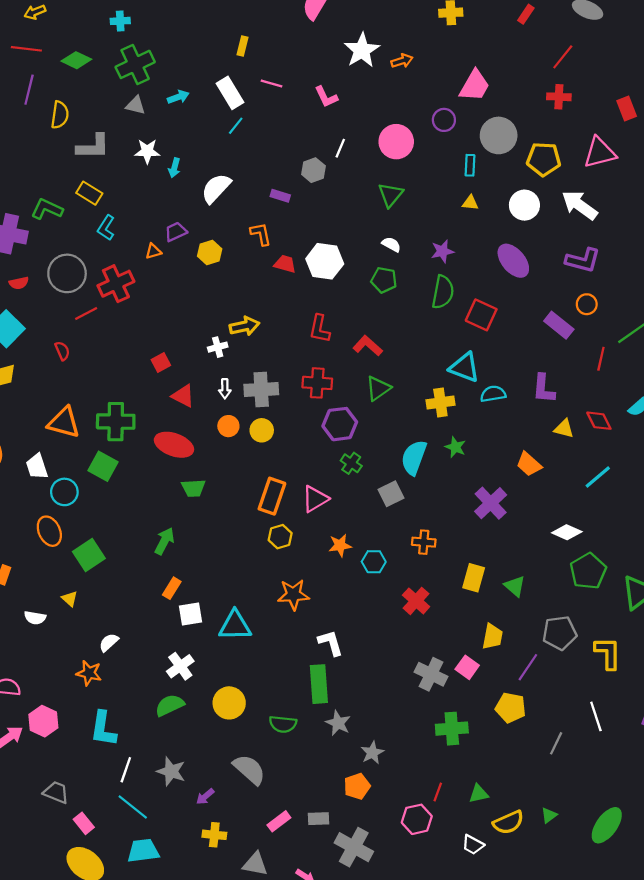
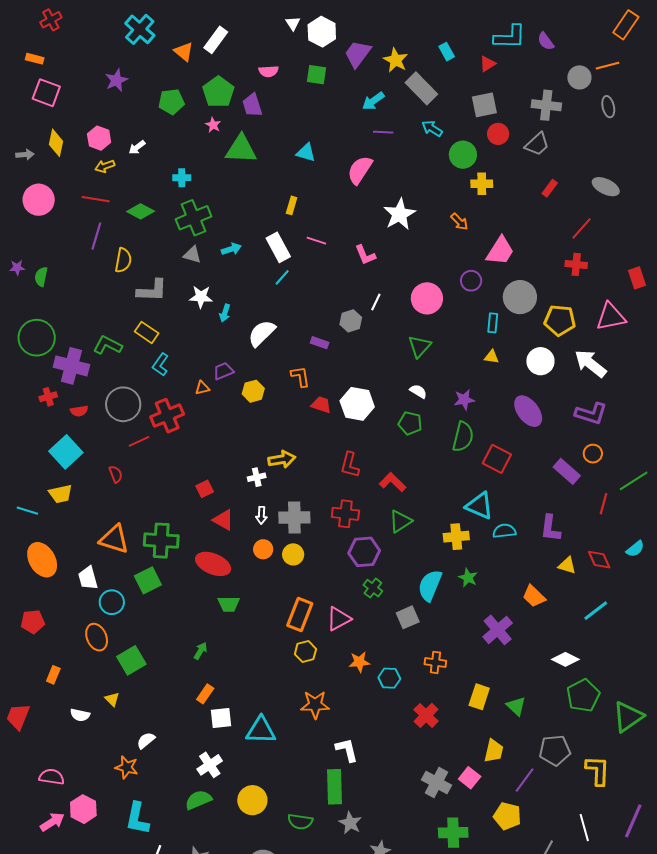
orange arrow: (402, 61) -> (459, 222), moved, turned 60
green square: (103, 466) -> (148, 580), turned 32
green arrow: (164, 541) -> (200, 651), size x0.7

